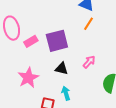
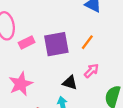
orange line: (88, 24) -> (87, 42), moved
black triangle: (62, 69) -> (70, 83), moved

